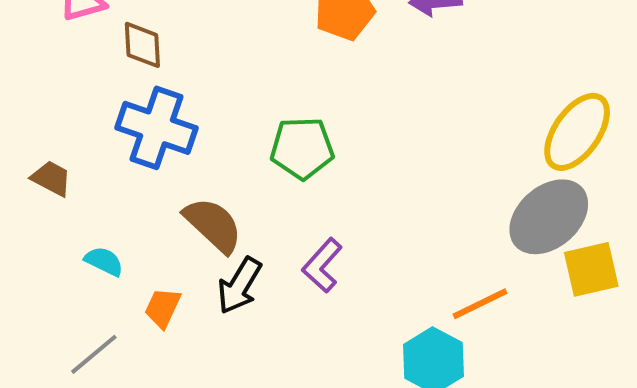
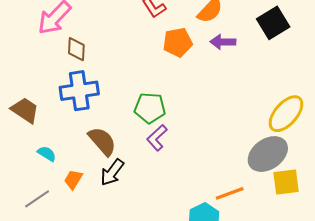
blue cross: (157, 128) -> (79, 91), turned -33
brown trapezoid: (51, 178) -> (25, 110), size x1.4
purple L-shape: (322, 265) -> (157, 138), moved

